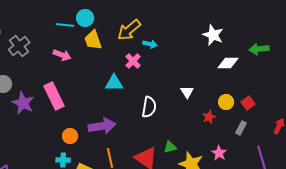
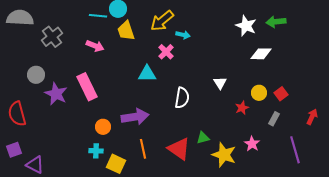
green arrow: (259, 49) -> (276, 22), moved

